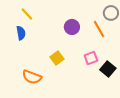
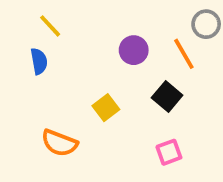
pink square: (91, 58) -> (169, 152), moved
black square: (108, 69) -> (167, 97), moved

